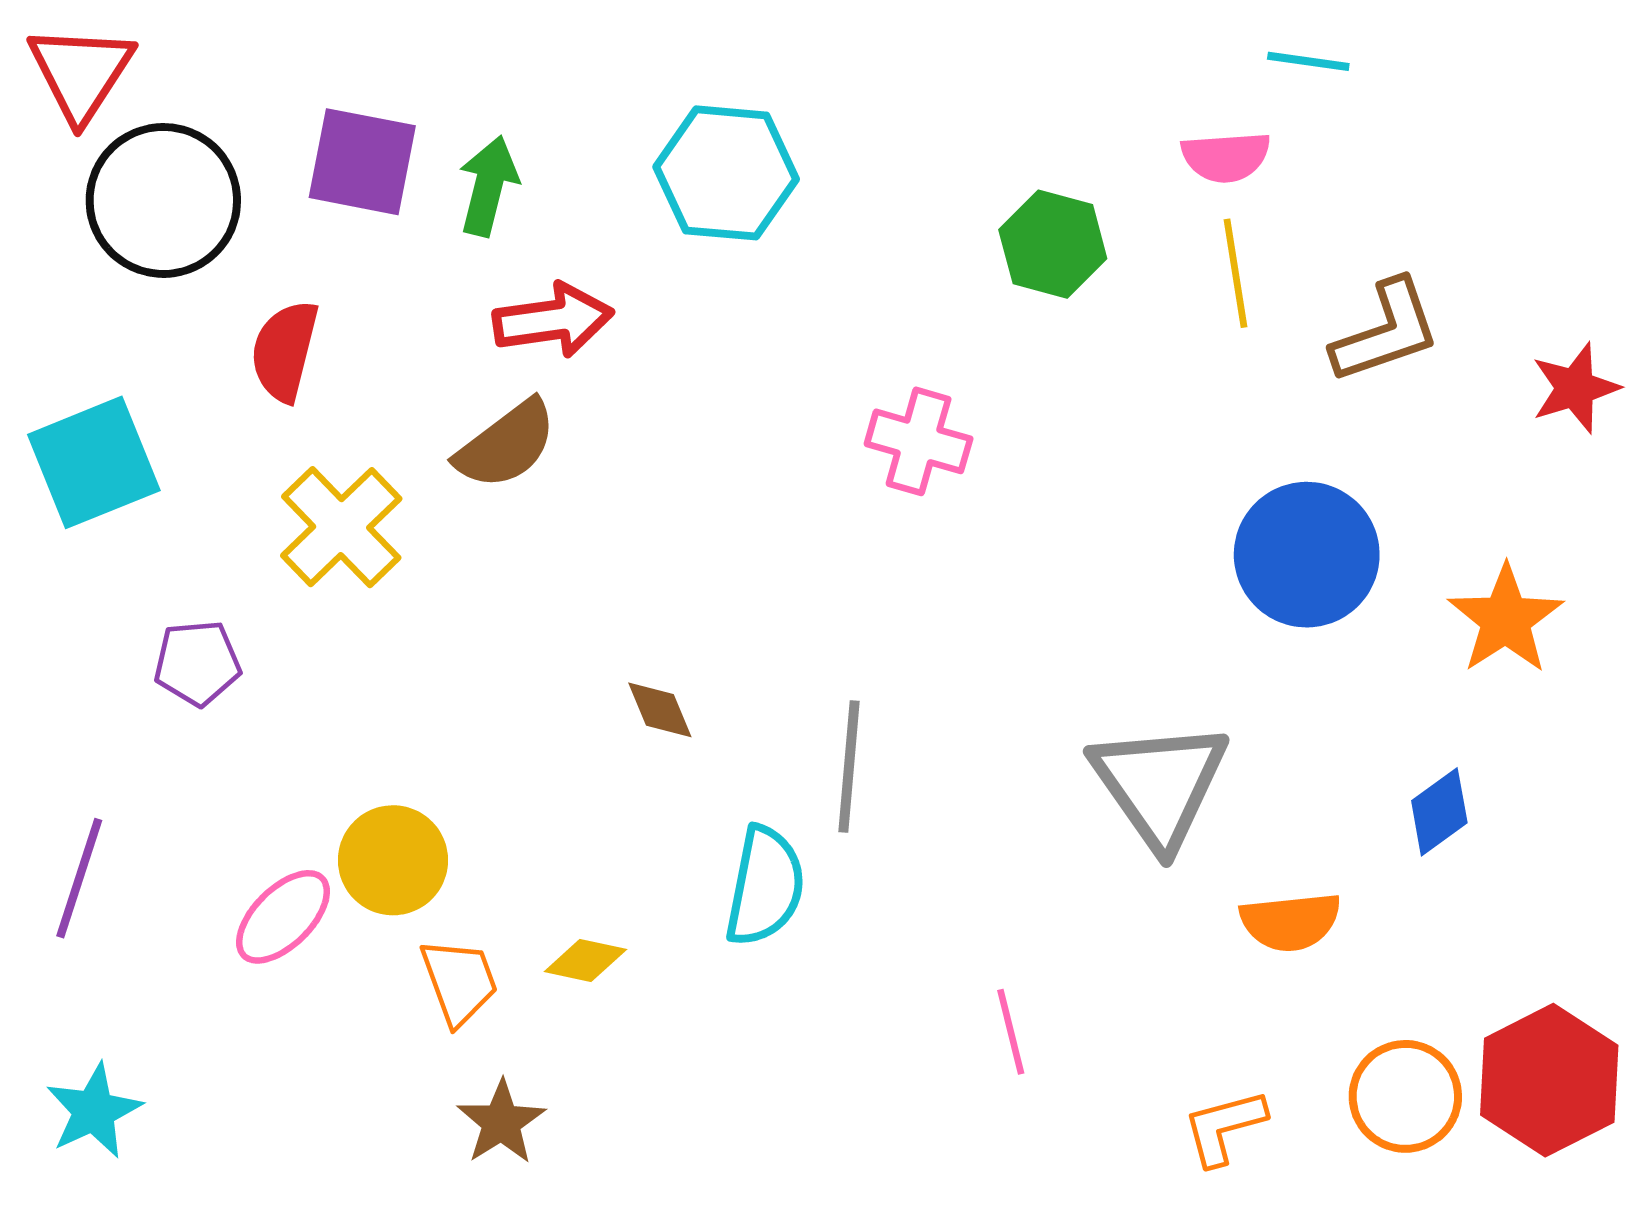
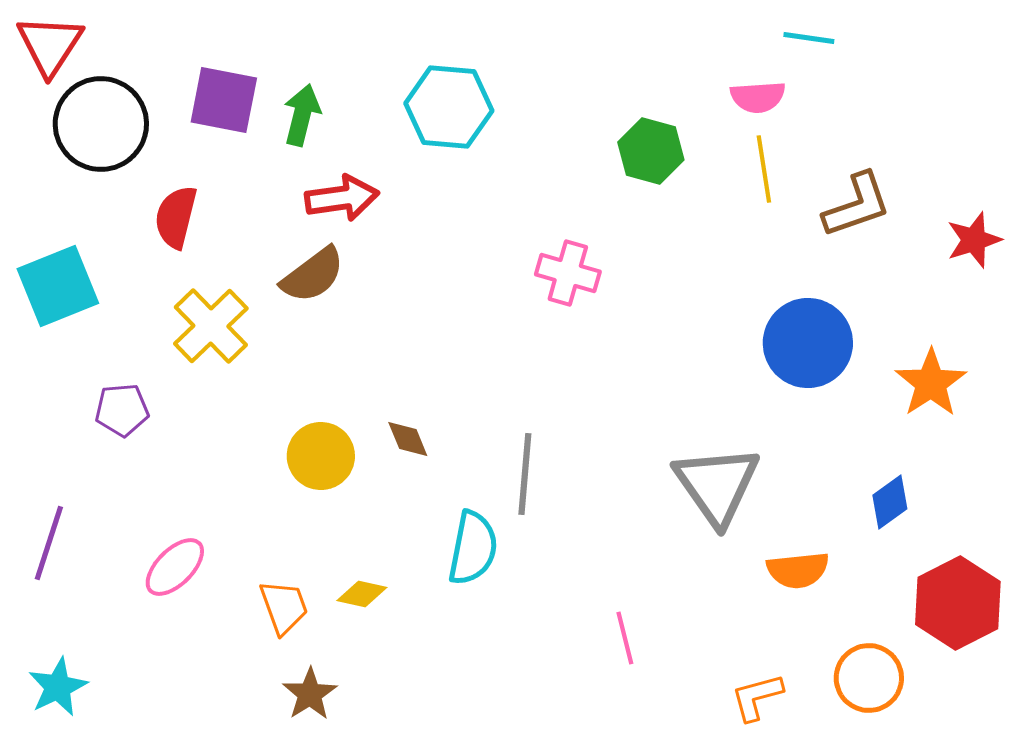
yellow circle: (393, 860) -> (321, 456), moved
red hexagon: (1549, 1080) -> (958, 603), moved

